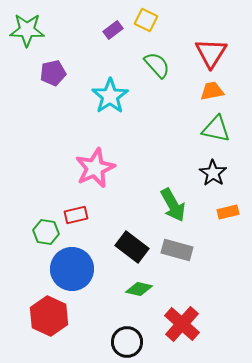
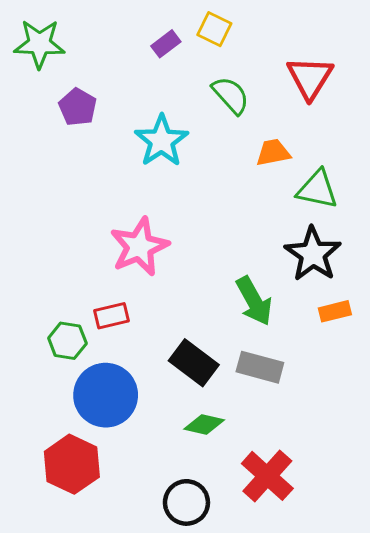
purple pentagon: (53, 73) -> (78, 107), turned -30
orange trapezoid: (212, 91) -> (273, 153), moved
black star: (213, 173) -> (313, 254), size x1.4

